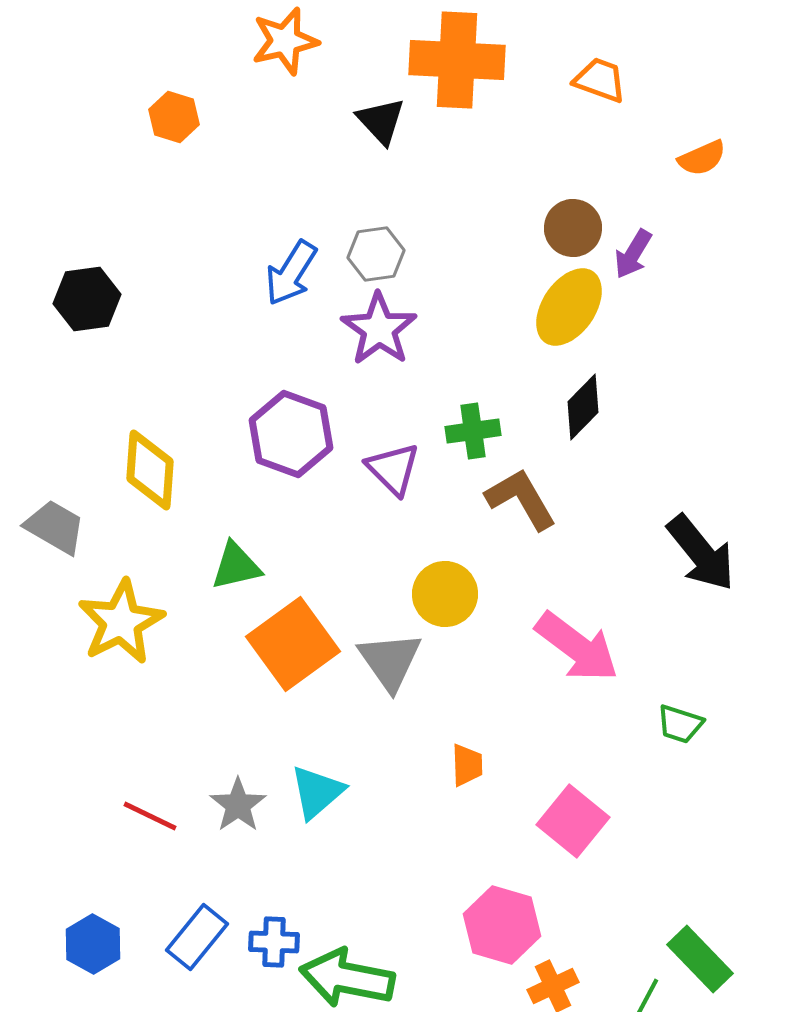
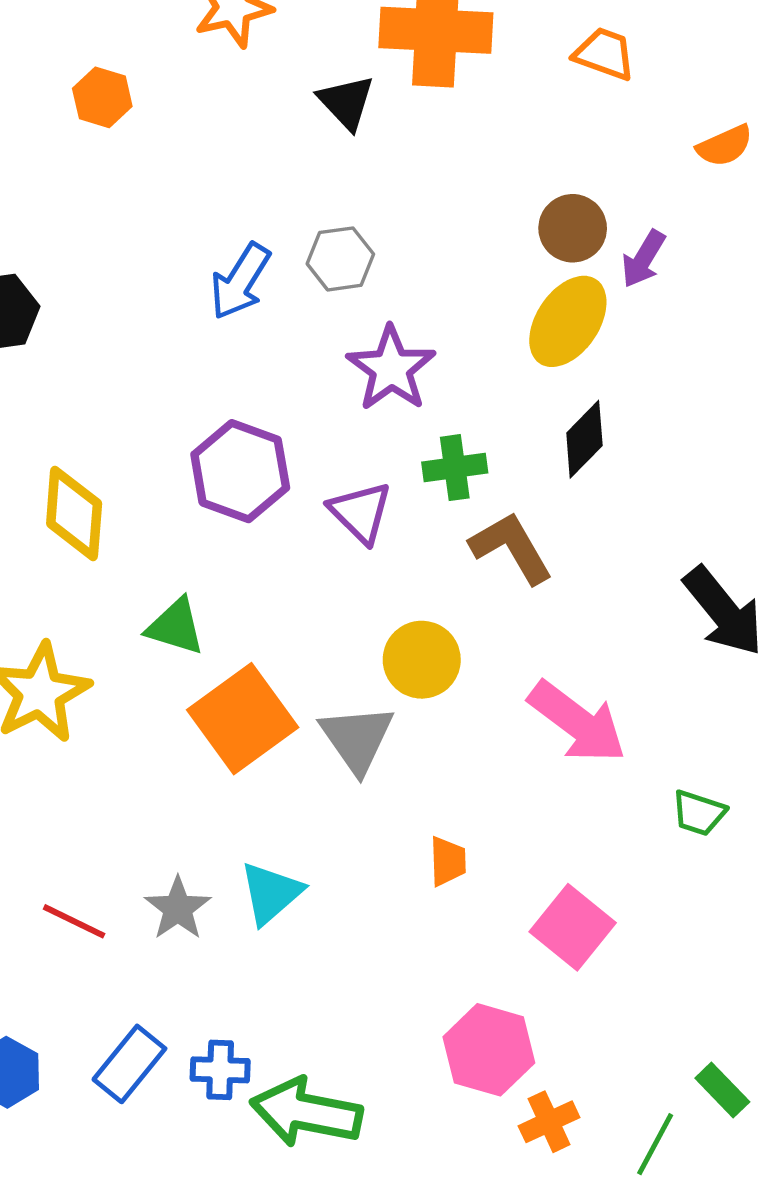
purple star: (379, 329) -> (391, 369), moved
green triangle: (236, 566) -> (175, 627), turned 30
green rectangle: (700, 959) -> (722, 1090), size x0.7

